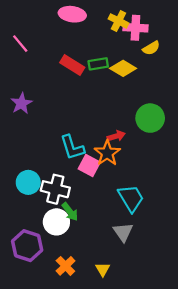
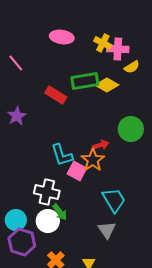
green rectangle: (98, 64) -> (85, 81), size x1.5
red rectangle: (72, 65) -> (56, 95), moved
cyan circle: (28, 182) -> (16, 220), moved

